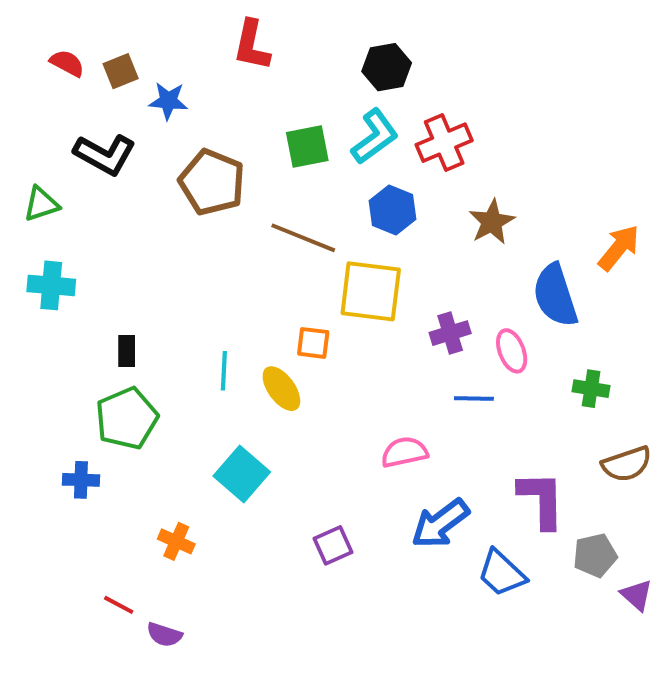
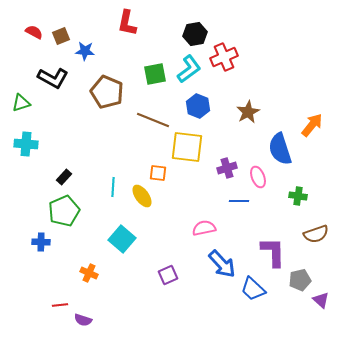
red cross: (444, 143) -> (224, 57), moved
black rectangle: (127, 351) -> (64, 177), turned 42
blue arrow: (440, 524) -> (222, 264), turned -96
red line: (119, 605) -> (60, 305), turned -35

